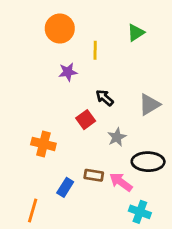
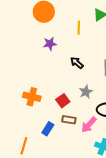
yellow line: (95, 50) -> (79, 28), moved
red square: (86, 120) -> (63, 101), moved
pink arrow: (121, 182) -> (89, 125), turned -84

